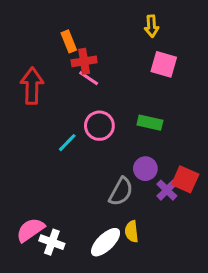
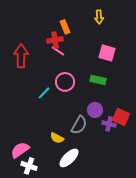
orange rectangle: (69, 41) -> (65, 27), moved
pink square: (164, 64) -> (107, 53), moved
purple cross: (167, 190) -> (109, 124), turned -32
yellow semicircle: (132, 231) -> (57, 138), moved, turned -56
white cross: (52, 242) -> (29, 166), moved

